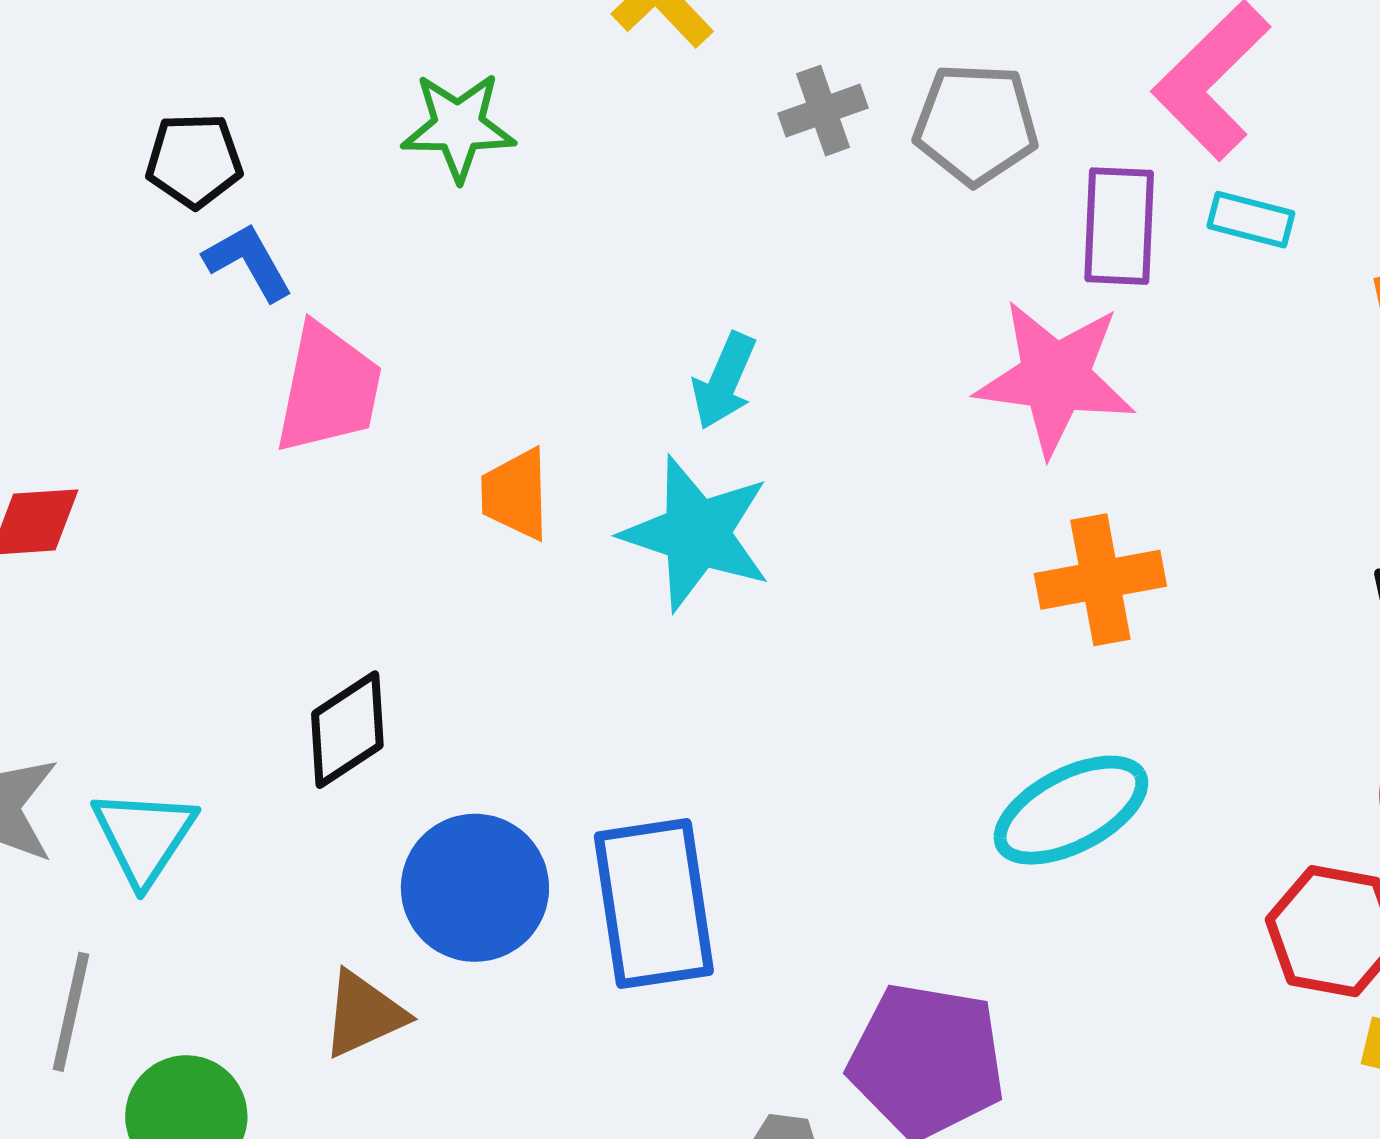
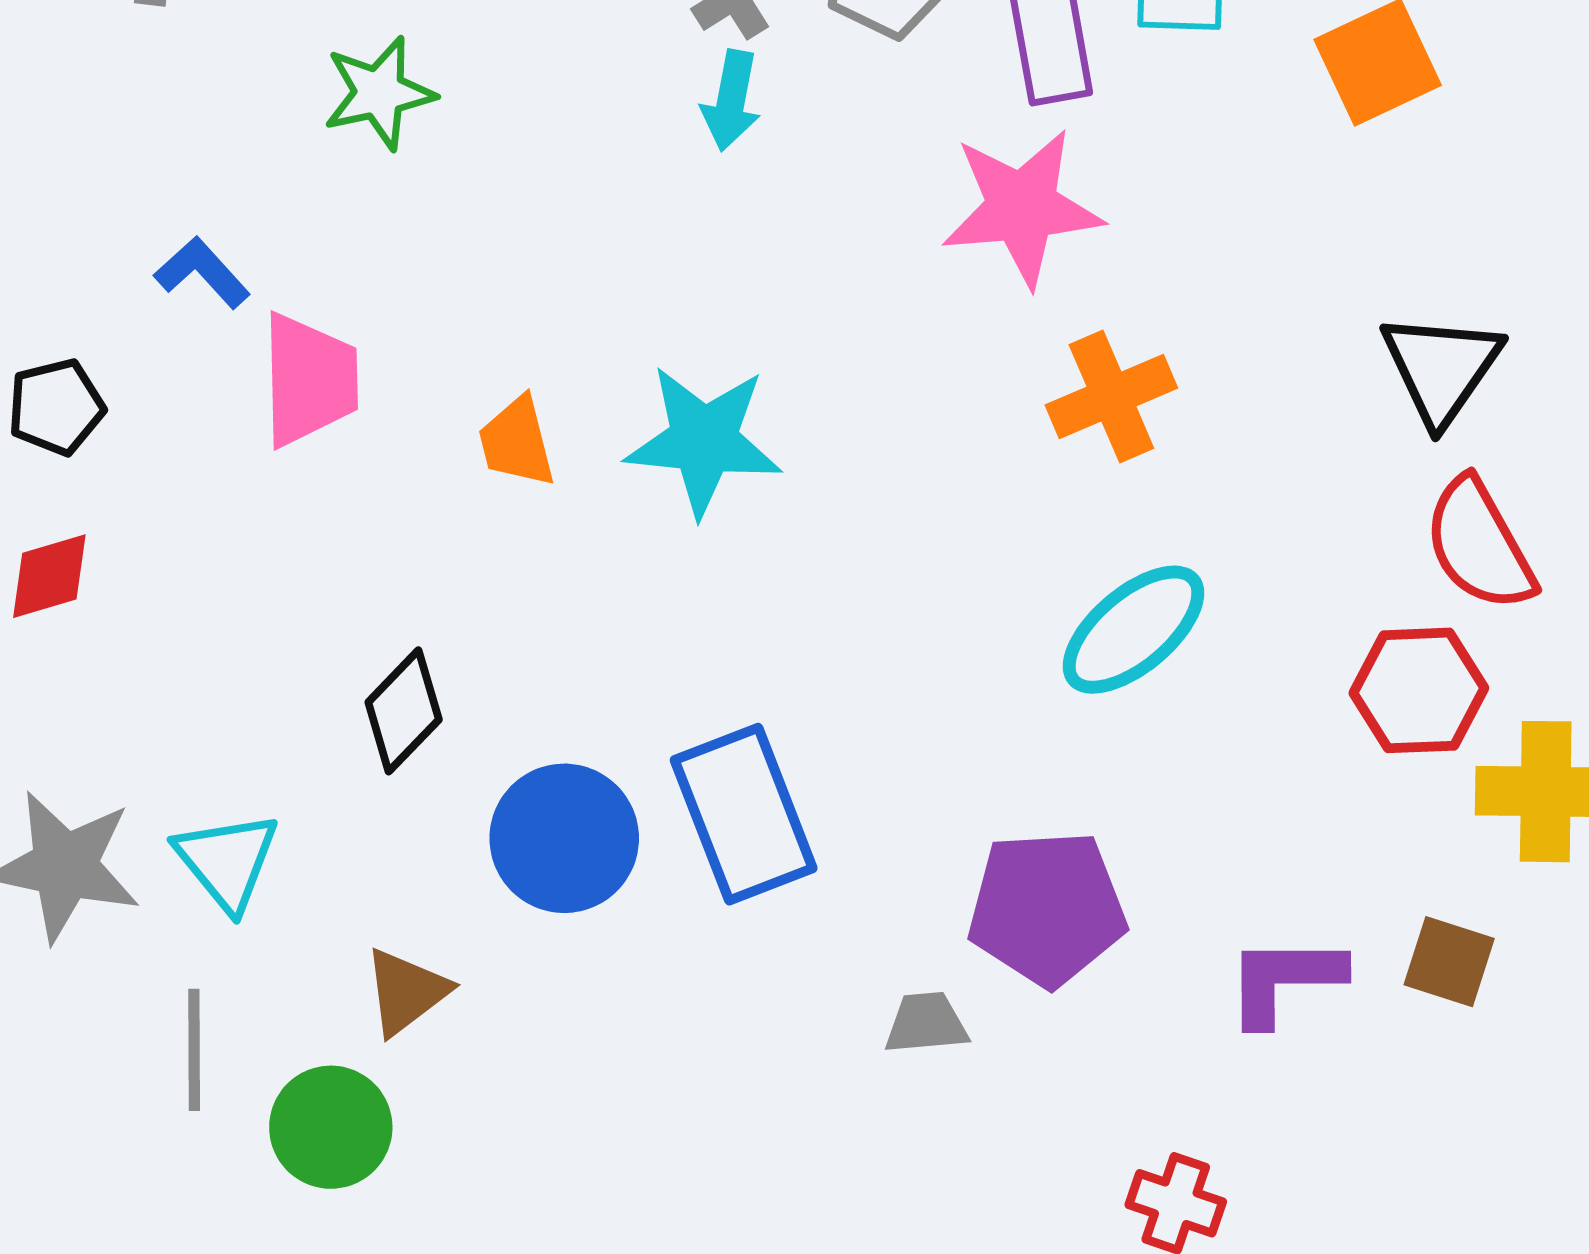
black pentagon: (194, 160) -> (56, 407), moved
cyan arrow: (724, 381) -> (731, 100), moved
brown triangle: (364, 1014) -> (406, 992), moved

